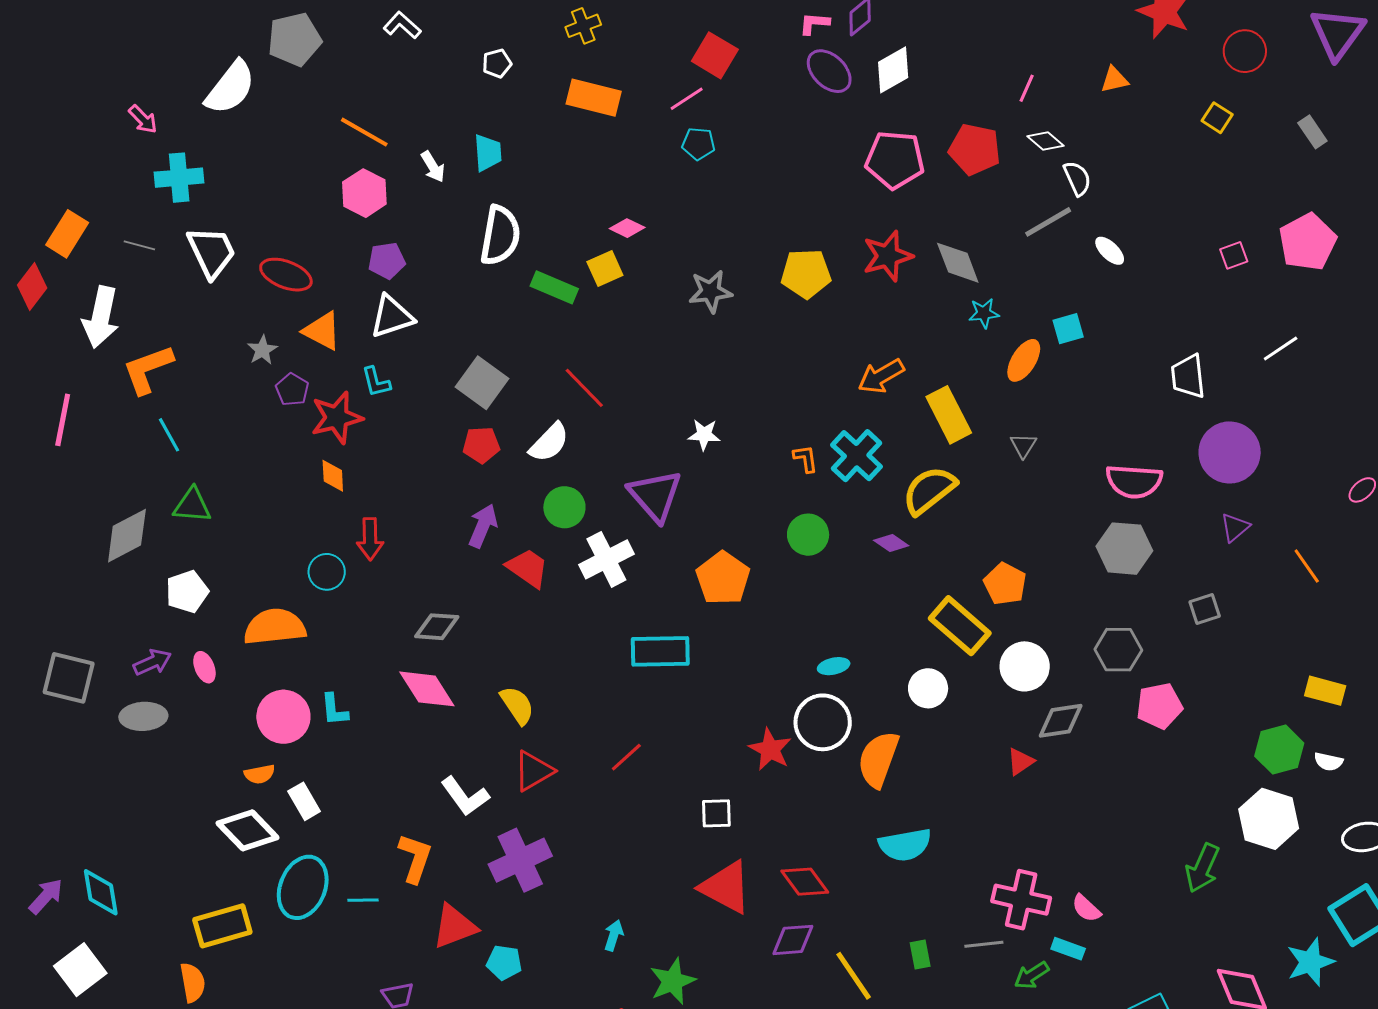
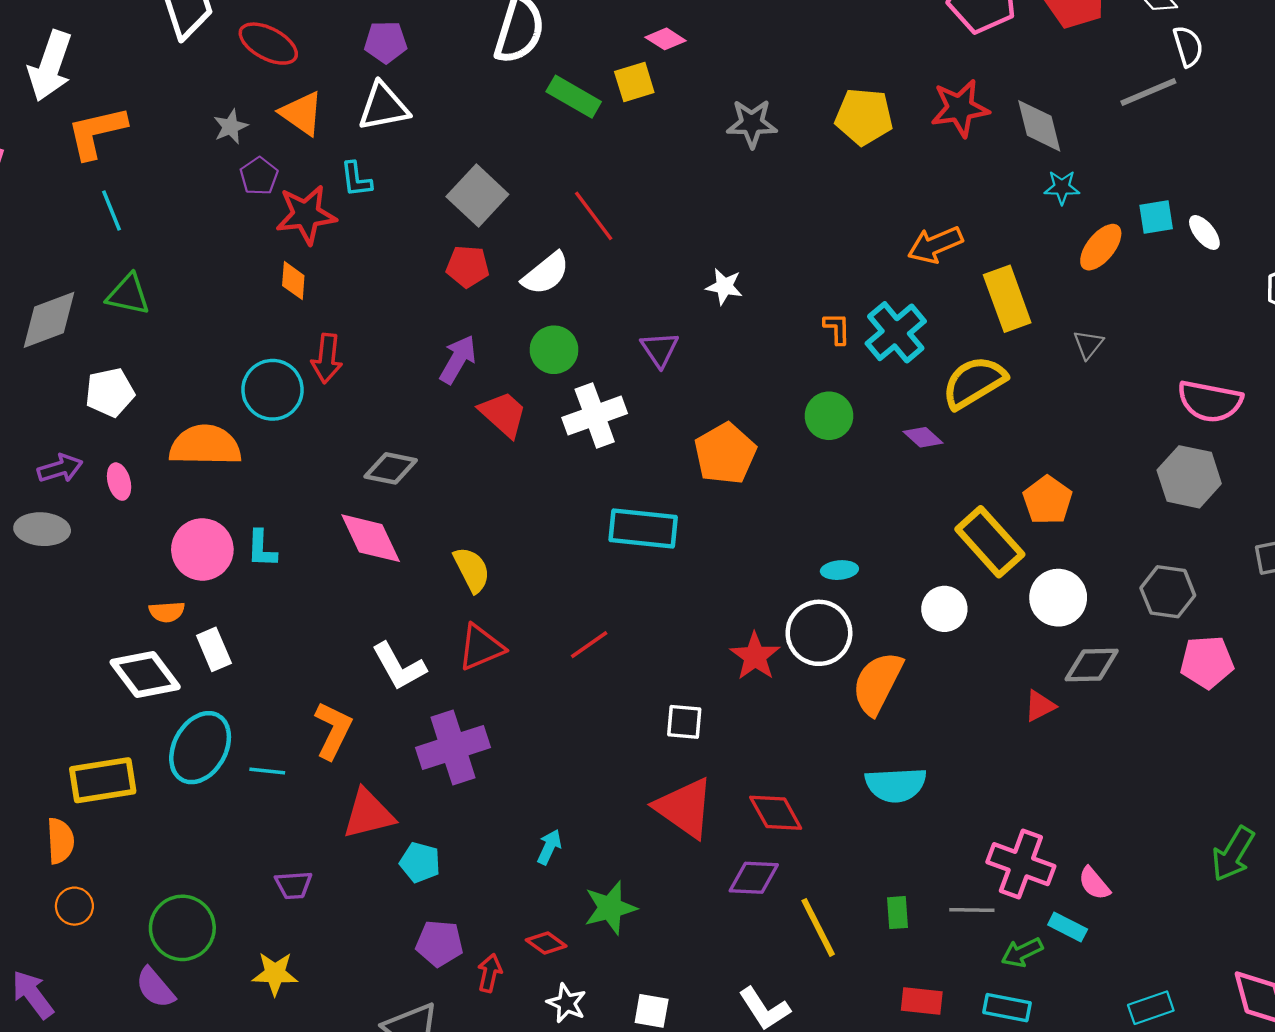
white ellipse: (1110, 251) -> (1204, 232), moved
purple triangle: (655, 496) -> (660, 349), size x0.6
cyan circle: (327, 572) -> (273, 390), size x1.4

